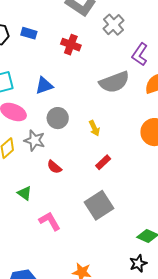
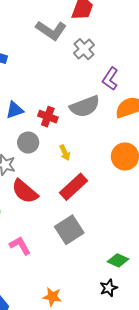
red cross: (71, 45) -> (48, 117), moved
red rectangle: (103, 162) -> (74, 187), size x1.8
red semicircle: (54, 167) -> (25, 191), size x1.8

